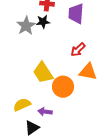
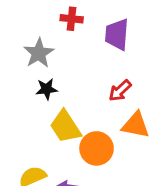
black star: (43, 22) -> (47, 89), moved

